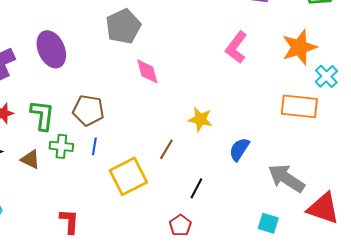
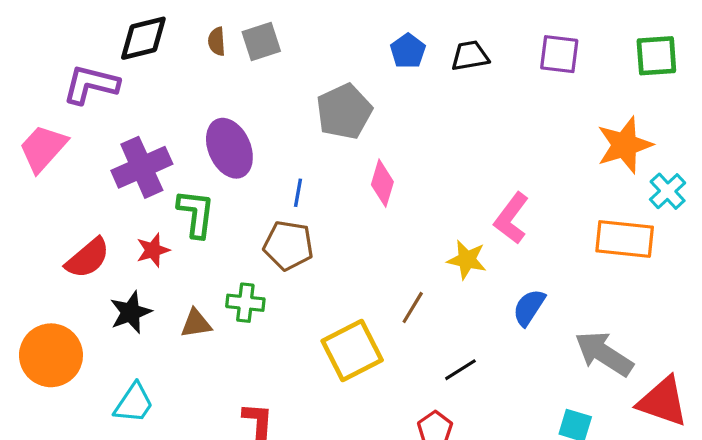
pink L-shape: (236, 47) -> (511, 218), moved
pink diamond: (147, 71) -> (382, 183), turned 32
green L-shape: (42, 115) -> (196, 213), moved
blue line: (94, 146) -> (298, 193), moved
brown triangle: (30, 159) -> (196, 323), turned -35
black line: (196, 188) -> (460, 370), turned 30

